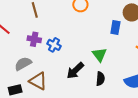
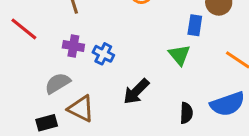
green triangle: (99, 55) -> (179, 55), moved
black semicircle: (100, 79) -> (186, 113), moved

